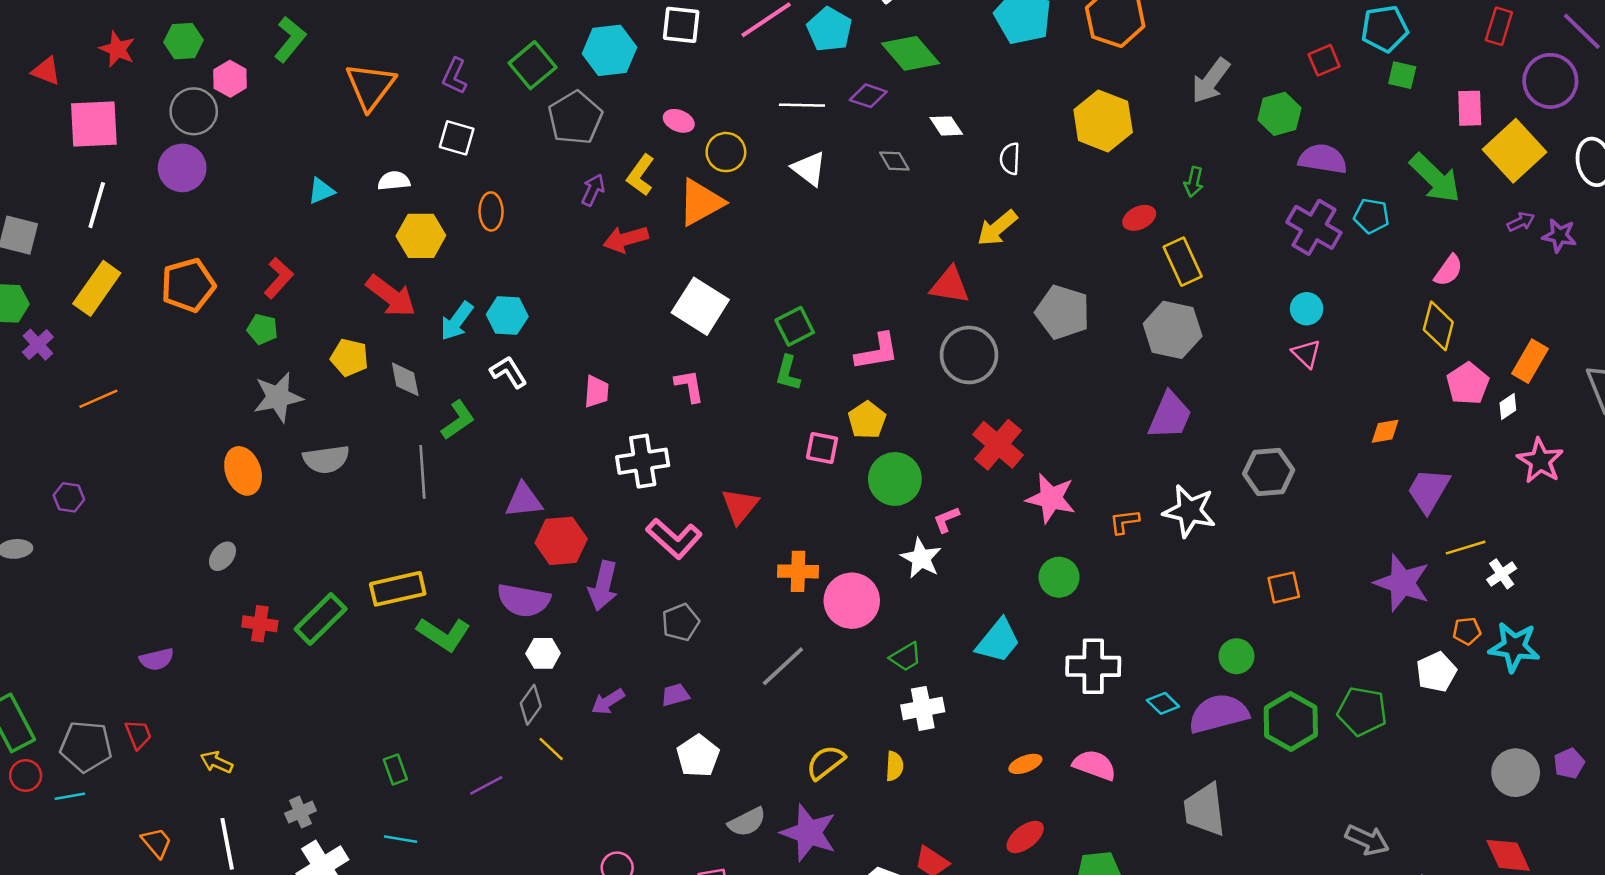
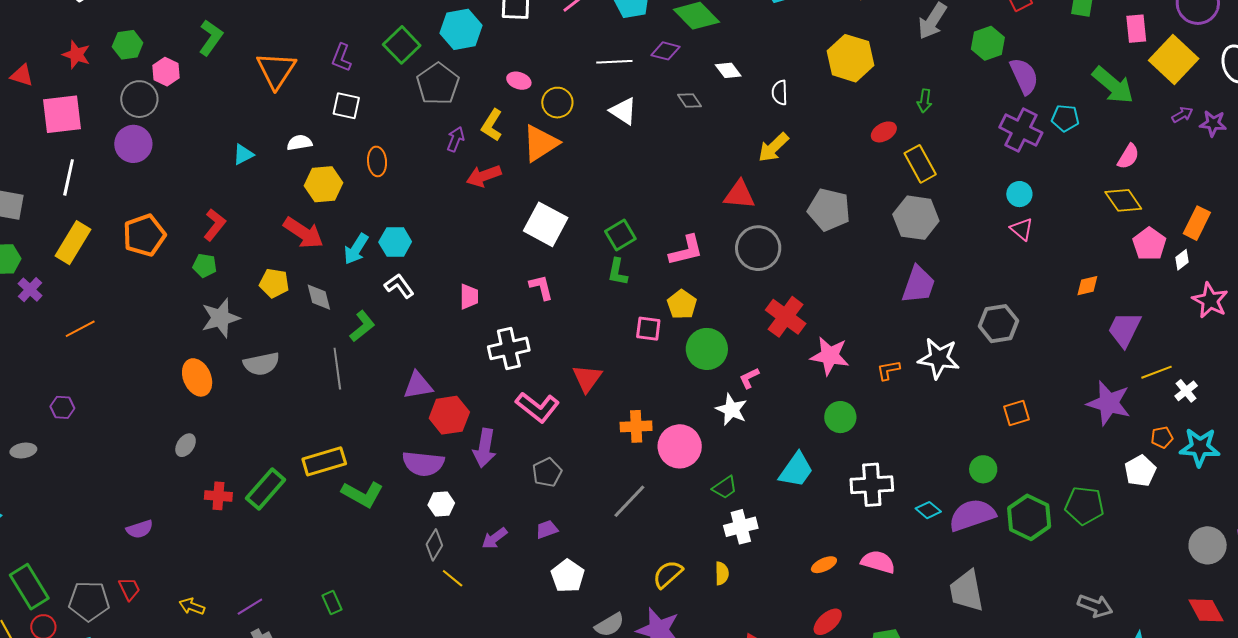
purple semicircle: (1323, 159) -> (1024, 76), turned 60
yellow diamond: (1438, 326) -> (1123, 200), turned -45
purple line: (486, 785) -> (250, 607), moved

